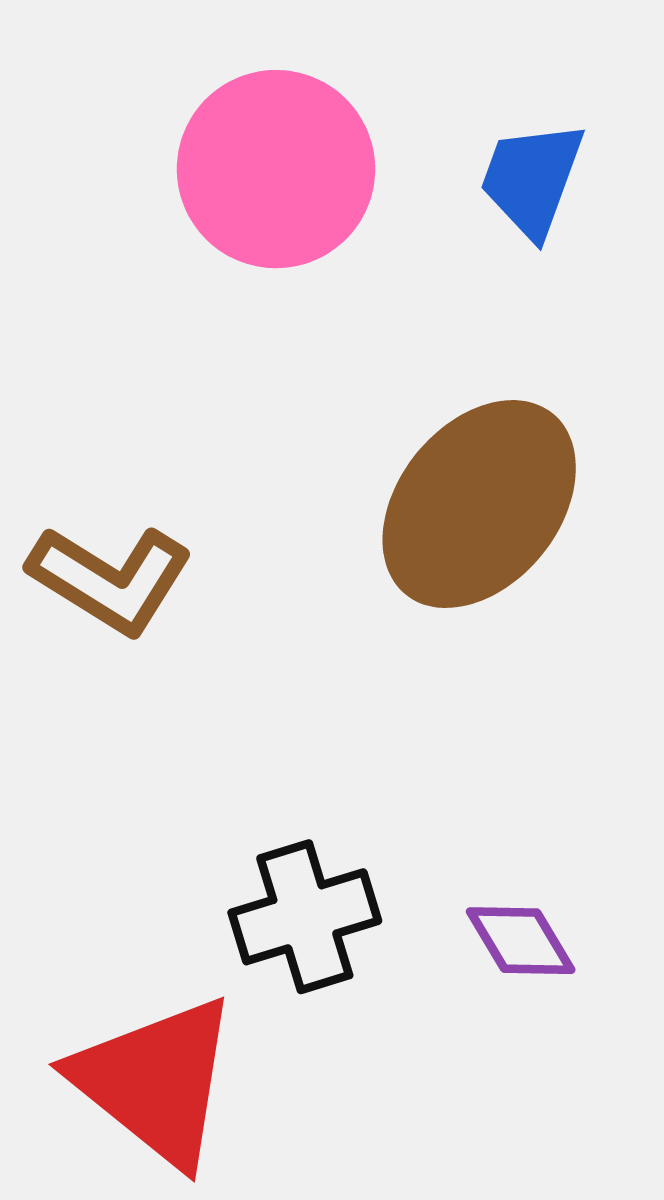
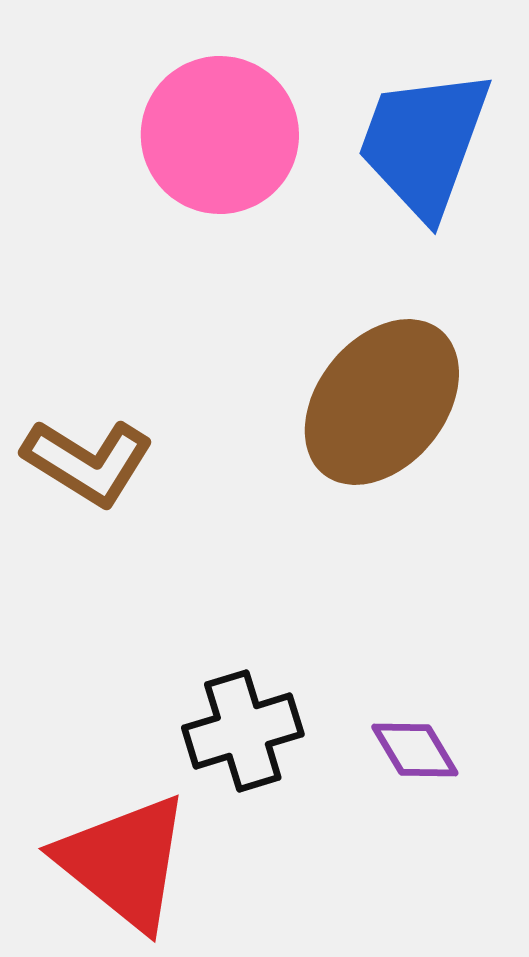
blue trapezoid: (532, 179) -> (424, 143), size x1.6

